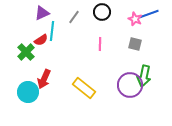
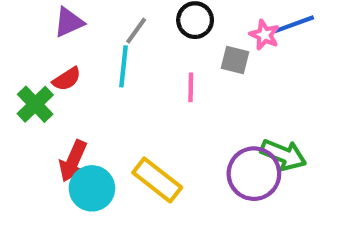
cyan line: (52, 31) -> (124, 66), moved
gray square: (135, 44) -> (235, 60), moved
green arrow: (144, 76) -> (283, 155), turned -80
cyan circle: (28, 92) -> (92, 188), moved

